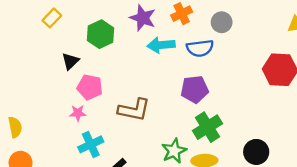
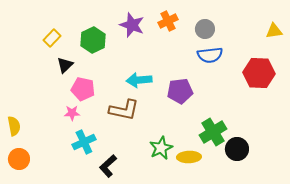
yellow rectangle: (52, 18) -> (52, 38), moved
cyan arrow: (161, 45) -> (139, 80), moved
blue semicircle: (200, 48) -> (210, 55), moved
green cross: (208, 127) -> (213, 132), moved

